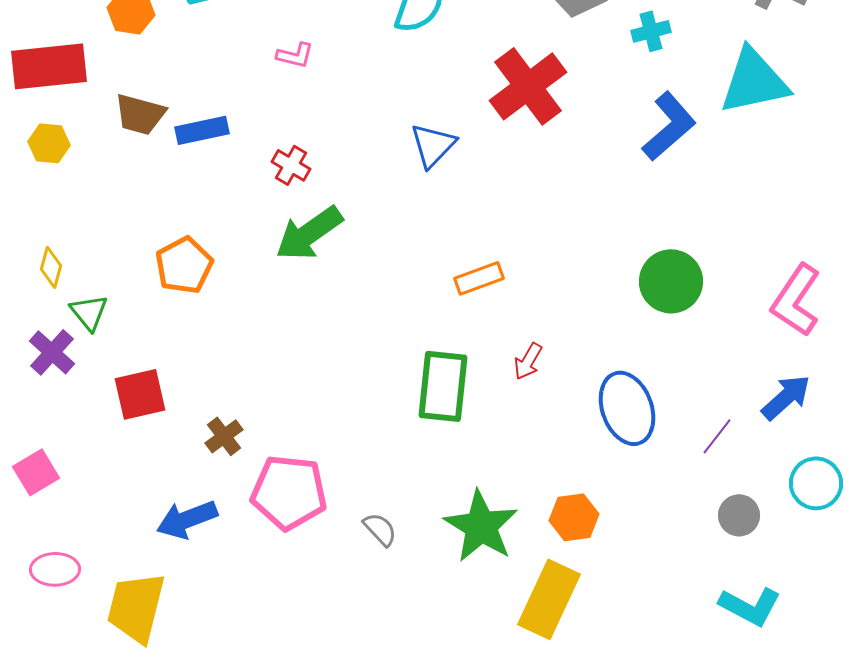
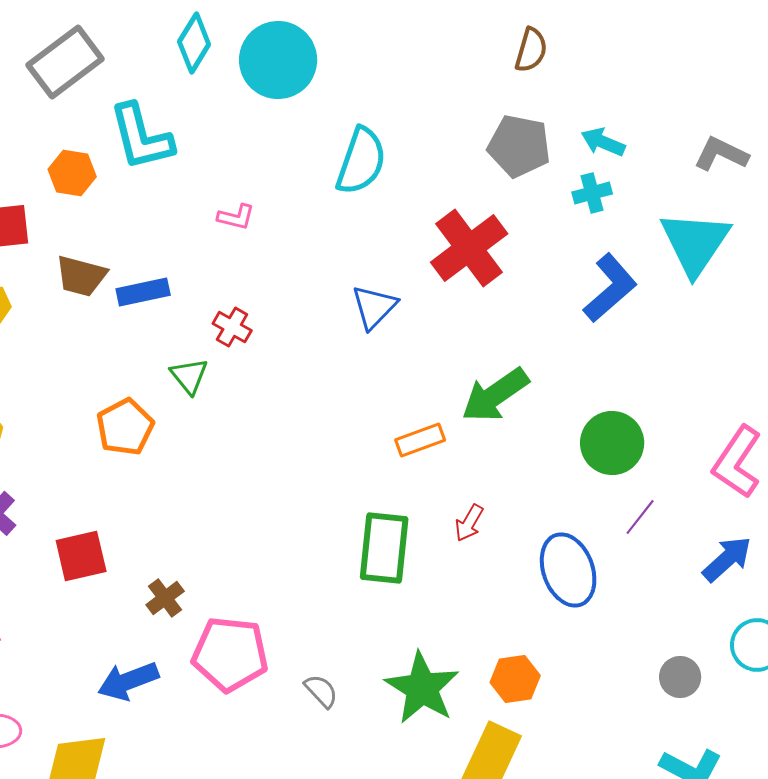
cyan triangle: (754, 81) -> (695, 243), turned -44
green arrow: (309, 233) -> (495, 395), moved
green triangle: (89, 312) -> (189, 376), moved
purple line: (717, 436) -> (640, 517), moved

